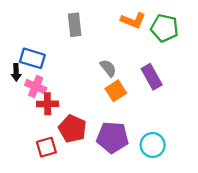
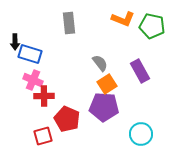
black arrow: (16, 72) -> (15, 42), moved
purple pentagon: (113, 137) -> (104, 107), moved

